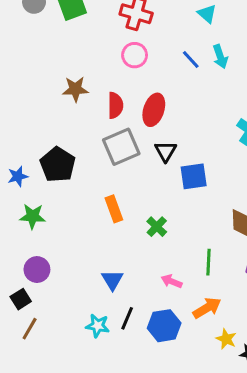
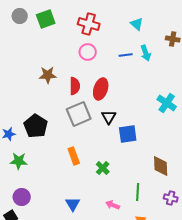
blue line: (191, 60) -> (126, 55), turned -56

